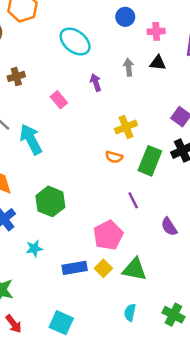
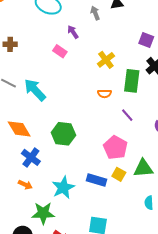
brown cross: (16, 76) -> (10, 44), turned 32
pink rectangle: (59, 100) -> (60, 51), moved
orange semicircle: (114, 157) -> (104, 94), moved
cyan star: (34, 248) -> (63, 188), moved, size x1.6
blue rectangle: (75, 268) -> (96, 180), turned 42

